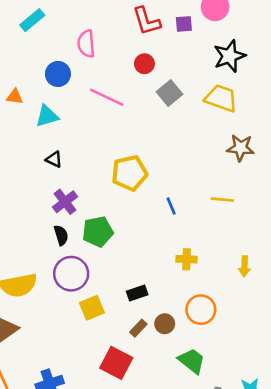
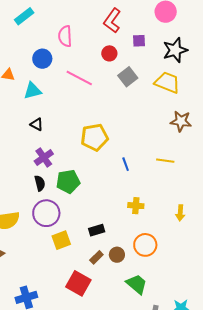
red L-shape: (146, 21) -> (112, 21), turned 50
purple square: (184, 24) -> (139, 41), moved

